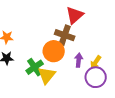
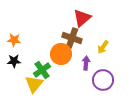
yellow arrow: (96, 62) -> (103, 47), moved
yellow triangle: (47, 75) -> (34, 84), moved

